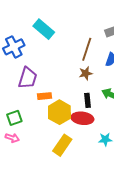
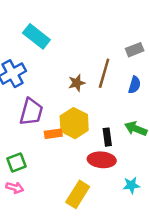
cyan rectangle: (44, 29) -> (36, 36), moved
brown star: (86, 73) -> (77, 83), moved
yellow hexagon: (59, 112) -> (74, 123), moved

